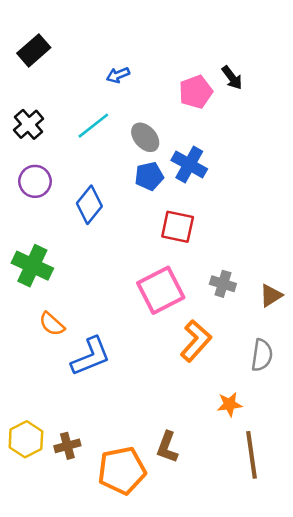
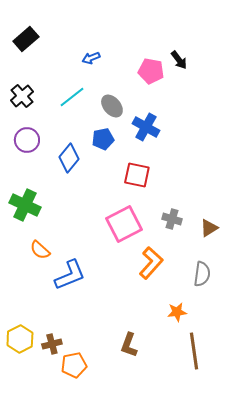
pink pentagon: (196, 92) -> (151, 71), turned 30
blue pentagon: (149, 176) -> (103, 139), moved
orange pentagon: (122, 470) -> (74, 365), moved, size x0.7

